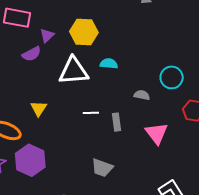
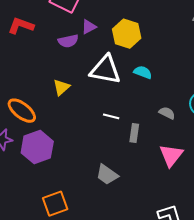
yellow triangle: (39, 108) -> (61, 87), moved

